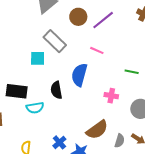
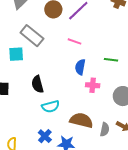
blue semicircle: (79, 75) -> (80, 67), moved, size x0.7
cyan semicircle: (35, 108) -> (51, 107), moved
brown semicircle: (97, 130) -> (81, 120), turned -125

